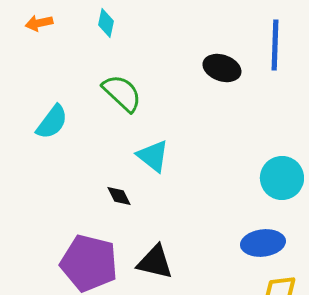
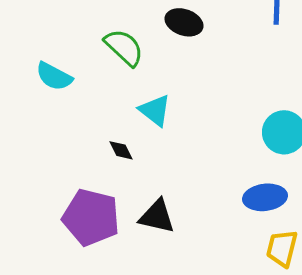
black ellipse: (222, 68) -> (184, 22), moved
cyan semicircle: (52, 122) -> (54, 76), turned 81

